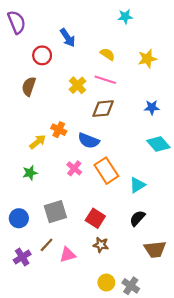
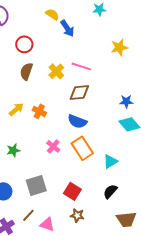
blue arrow: (68, 38) -> (67, 28), moved
yellow semicircle: (107, 54) -> (52, 14), moved
brown semicircle: (29, 86) -> (26, 71), moved
blue star: (152, 107) -> (126, 101), moved
blue semicircle: (89, 141) -> (77, 121), moved
yellow arrow: (38, 142) -> (16, 109), moved
pink triangle: (68, 255) -> (47, 224), turned 35

